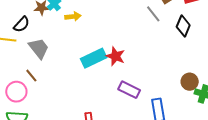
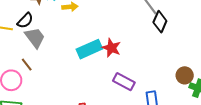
black semicircle: (22, 24) -> (25, 21), moved
black diamond: (183, 26) -> (160, 22), moved

